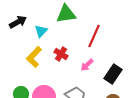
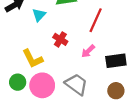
yellow L-shape: (34, 57) -> (33, 59), moved, turned -70
black rectangle: (113, 74) -> (116, 61), turned 48

